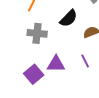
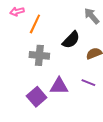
purple line: (85, 61) -> (88, 83), turned -40

